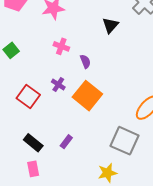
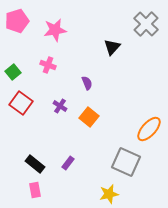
pink cross: (61, 46) -> (48, 65), moved
orange square: (87, 96) -> (89, 117), size x0.7
red square: (28, 97) -> (21, 103), moved

